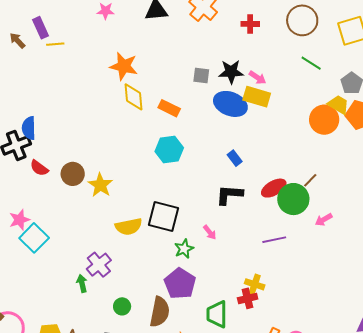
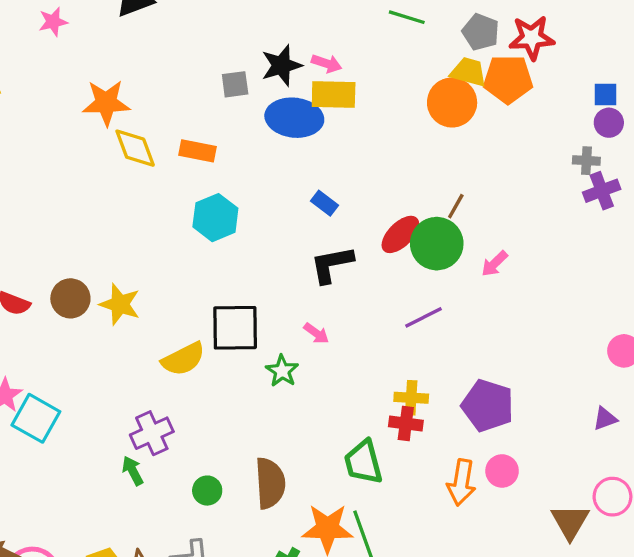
purple cross: (99, 265) -> (152, 433), turned 30
purple pentagon: (180, 284) -> (488, 406), moved
red cross: (248, 298) -> (406, 424), turned 36

